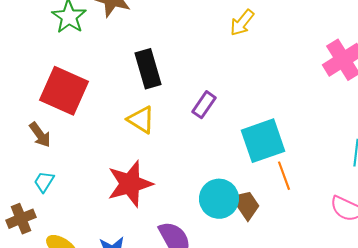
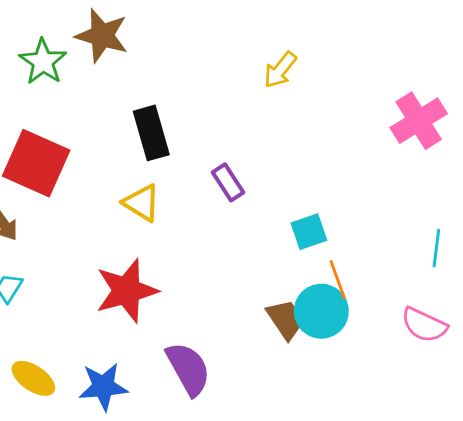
purple rectangle: (204, 105) -> (228, 182), turned -68
cyan square: (263, 141) -> (309, 232), size x0.6
cyan circle: (219, 199) -> (321, 311), moved

